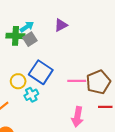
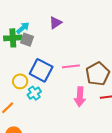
gray square: (30, 39) -> (27, 40), turned -32
pink line: (77, 81) -> (71, 66), moved
pink arrow: (77, 117) -> (80, 97), moved

